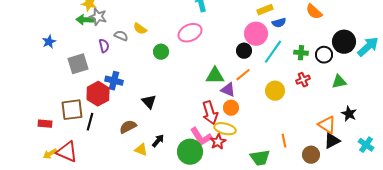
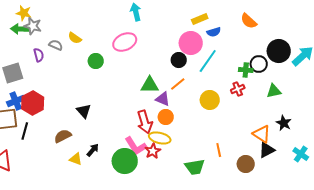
green cross: (301, 53) -> (246, 70), moved
blue cross: (114, 81) -> (16, 101), moved, turned -36

